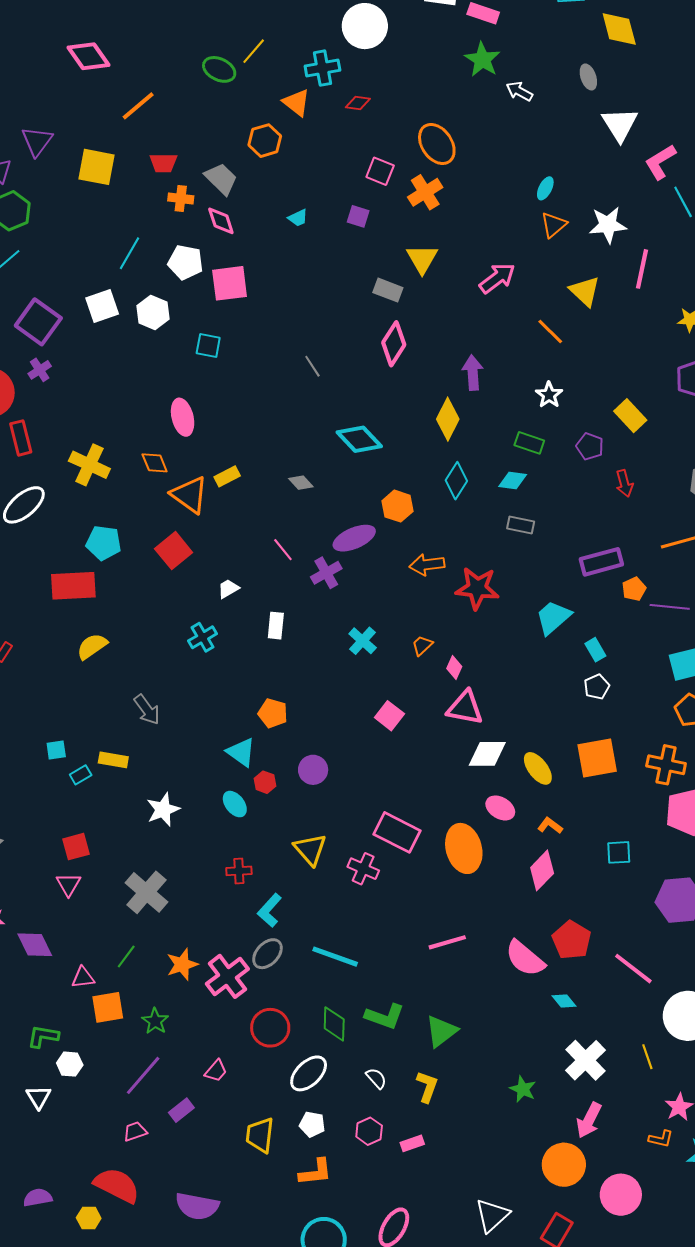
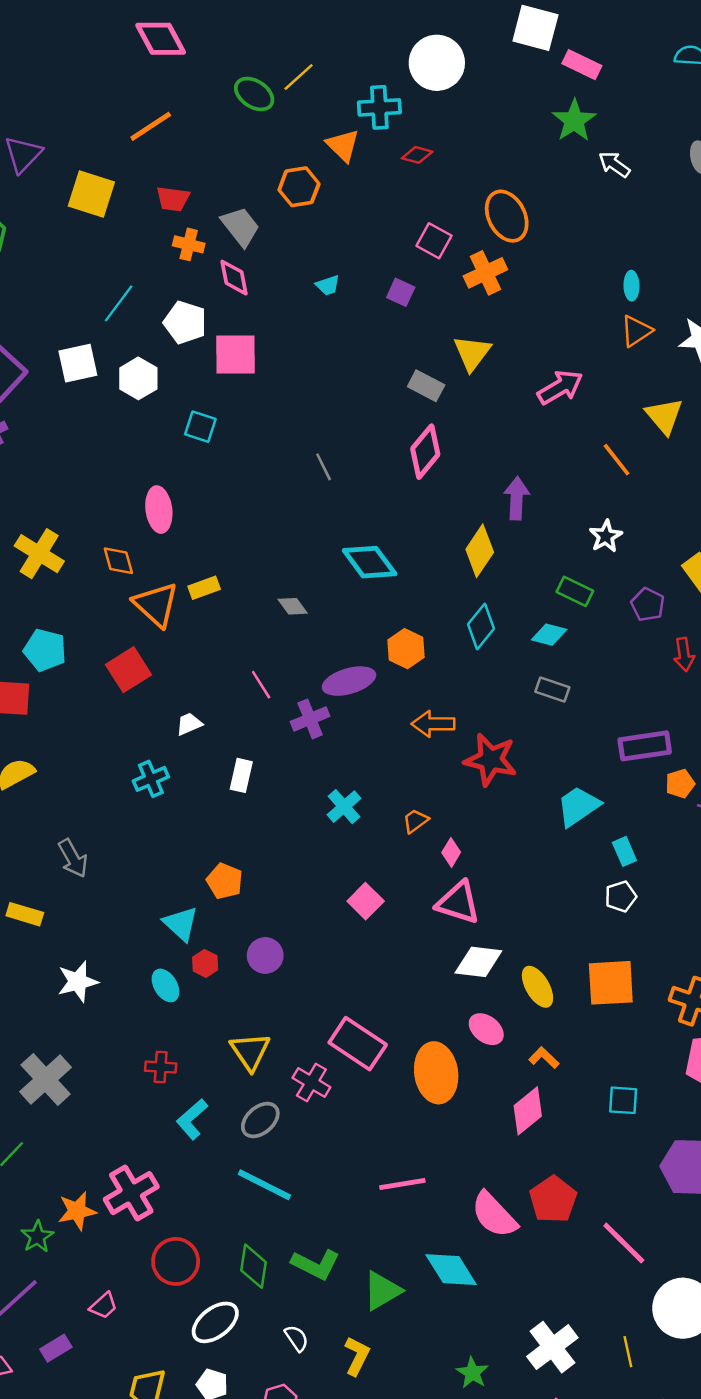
pink diamond: (88, 56) -> (161, 39), moved
cyan ellipse: (545, 188) -> (631, 286), turned -35
gray ellipse: (268, 954) -> (260, 1120), moved
orange star: (182, 964) -> (77, 1211), moved
cyan diamond: (564, 1001) -> (451, 1270), moved, size x1.8

